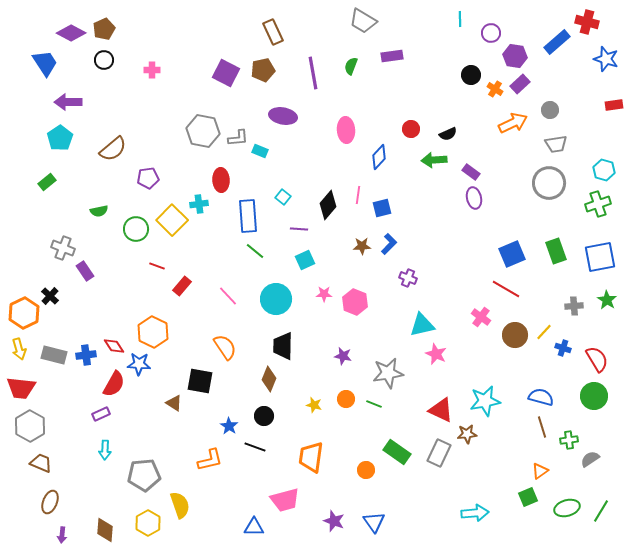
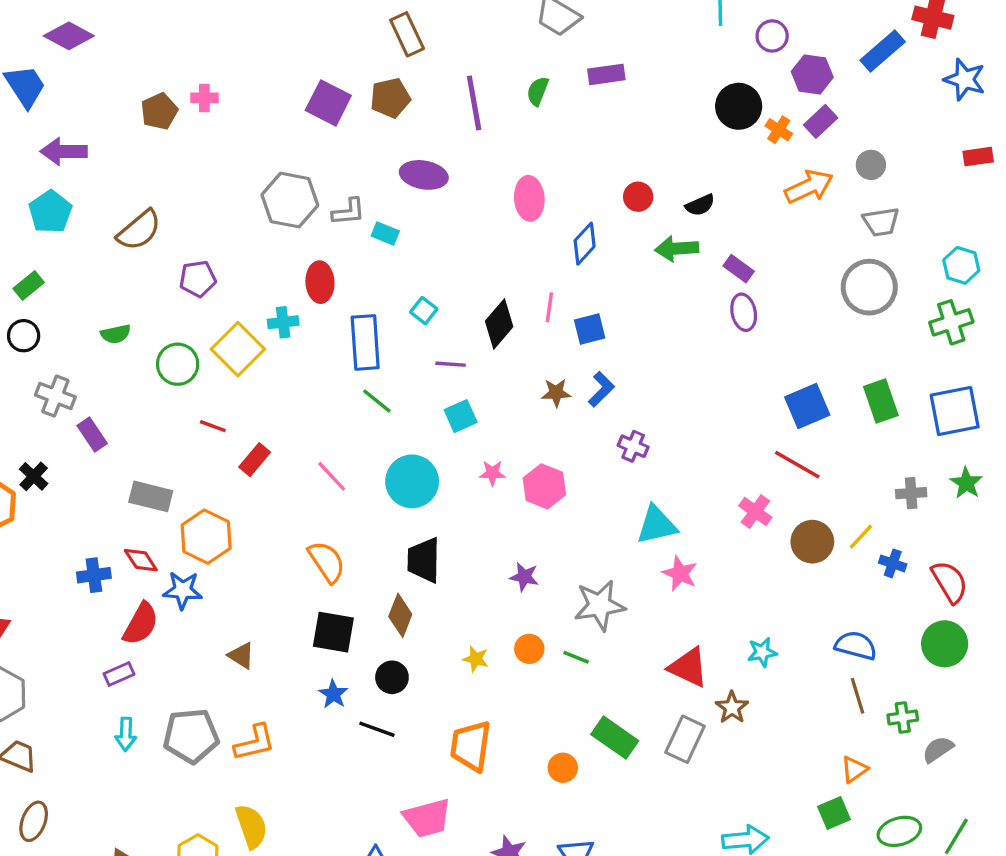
brown pentagon: (104, 29) -> (159, 111), moved
black circle: (104, 60) -> (24, 336), moved
black circle: (471, 75) -> (739, 106), size x1.4
gray rectangle: (54, 355) -> (151, 496), moved
black square: (200, 381) -> (333, 632), moved
cyan star: (485, 401) -> (762, 652), size x0.6
brown star: (467, 434) -> (732, 707), turned -30
orange L-shape: (210, 460) -> (255, 743), moved
gray pentagon: (144, 475) -> (191, 736), moved

